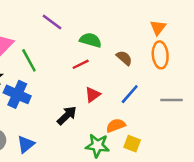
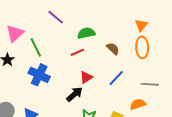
green semicircle: (91, 40) -> (86, 33), turned -30
blue cross: (17, 94) -> (39, 75), moved
black arrow: (67, 116) -> (74, 94), moved
orange semicircle: (116, 125) -> (138, 104), moved

